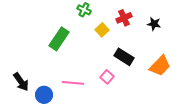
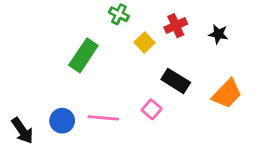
black arrow: (21, 82) -> (22, 131), moved
blue circle: (44, 95) -> (62, 121), moved

